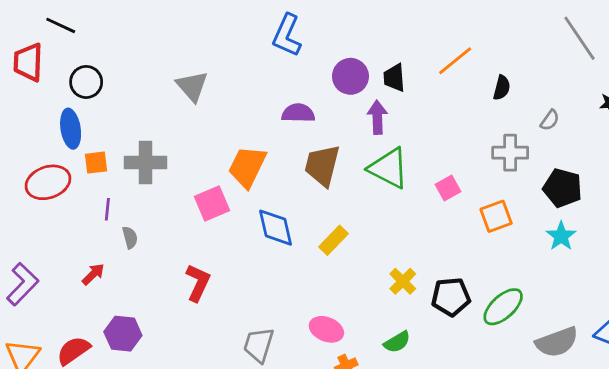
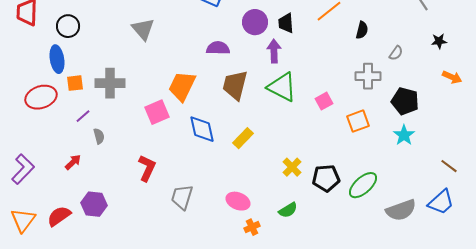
purple line: (107, 209) -> (83, 116), turned 42
gray trapezoid: (259, 345) -> (182, 197), moved

